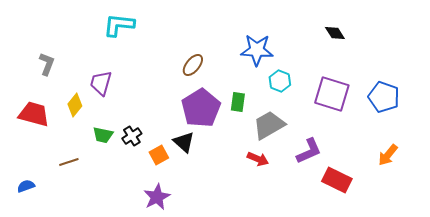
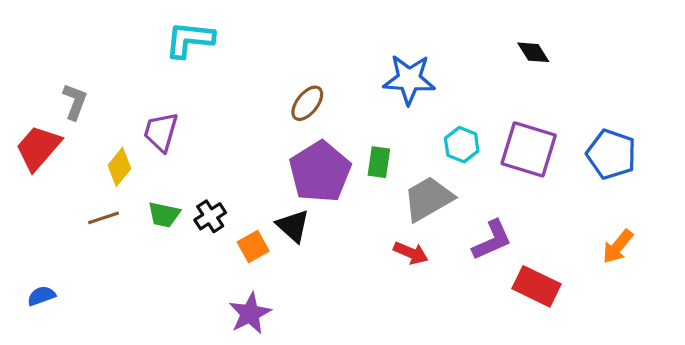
cyan hexagon: (280, 81) -> (462, 145), moved
red trapezoid: (34, 114) -> (38, 148), moved, turned -64
brown line: (69, 162) -> (103, 218), moved

